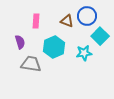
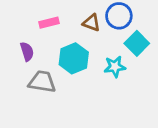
pink rectangle: (36, 21) -> (49, 23), turned 72

